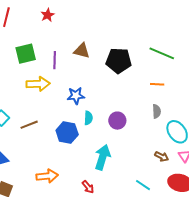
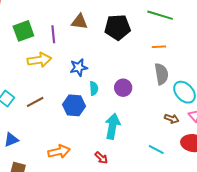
gray semicircle: (157, 111) -> (161, 74), size x1.5

